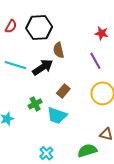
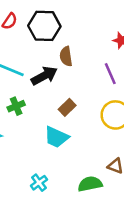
green cross: (35, 104) -> (16, 106), moved

